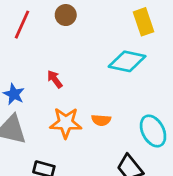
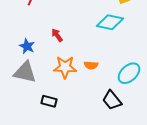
cyan ellipse: (153, 131) -> (129, 73), turned 75

